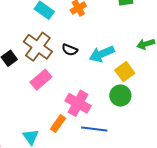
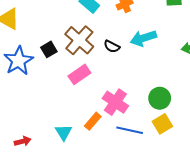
cyan arrow: (102, 54) -> (143, 38), moved
yellow square: (125, 72) -> (162, 124), moved

